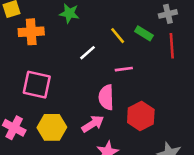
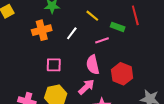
orange cross: (31, 32) -> (42, 30), moved
green rectangle: (144, 33) -> (118, 27), moved
pink square: (37, 85) -> (54, 65), moved, size x0.7

